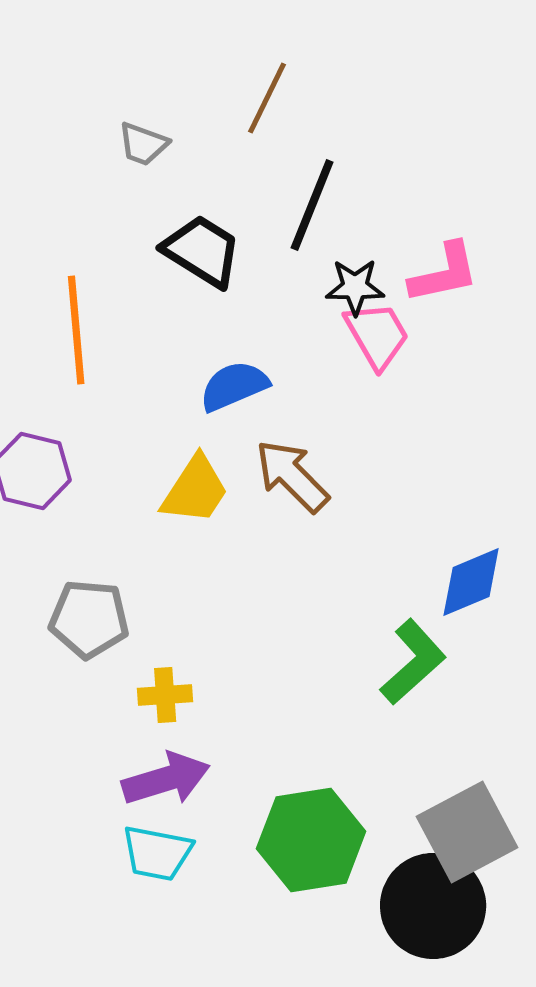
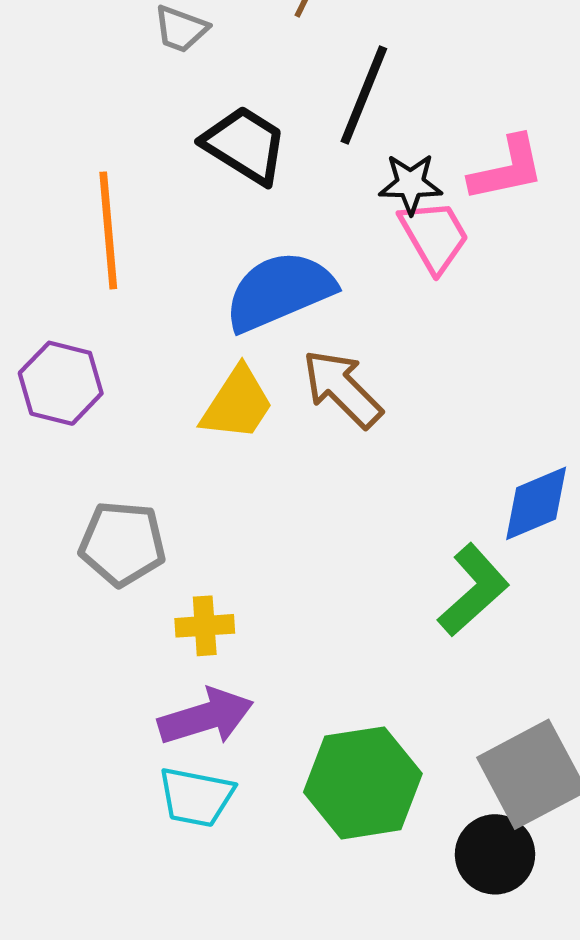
blue semicircle: (234, 386) -> (279, 291), size x1.5
black circle: (433, 906) -> (495, 854), size x0.7

